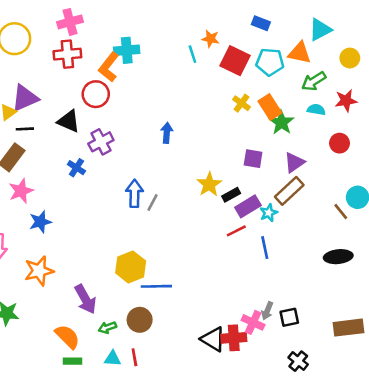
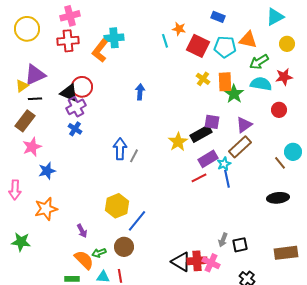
cyan triangle: (320, 30) -> (275, 17), moved
red circle: (96, 94) -> (82, 87), moved
orange rectangle: (270, 107) -> (225, 82), turned 30
cyan semicircle: (316, 110) -> (261, 84), size x1.5
blue arrow: (167, 133) -> (140, 92), moved
purple cross: (101, 142) -> (76, 107), moved
black rectangle: (231, 195) -> (201, 134), moved, size x1.5
blue line: (265, 248) -> (227, 179), moved
blue line: (156, 286) -> (137, 221), turned -50
purple arrow: (85, 299) -> (82, 231), size x0.6
pink cross: (253, 322) -> (211, 263), moved
orange semicircle: (67, 337) -> (84, 260), moved

